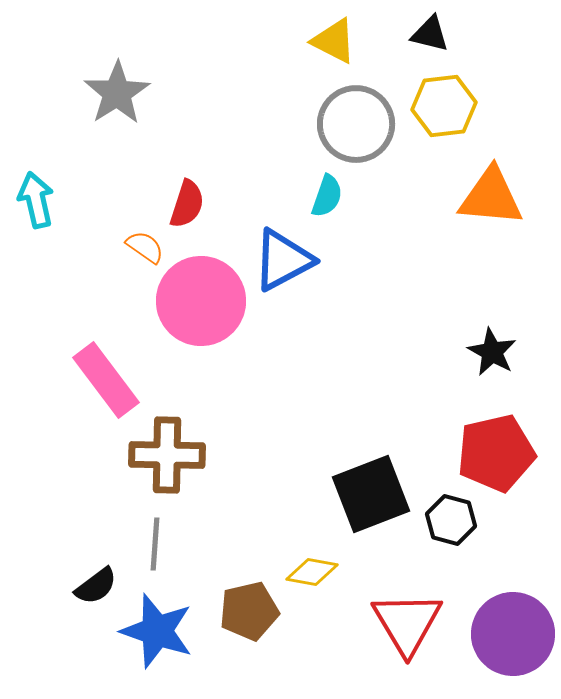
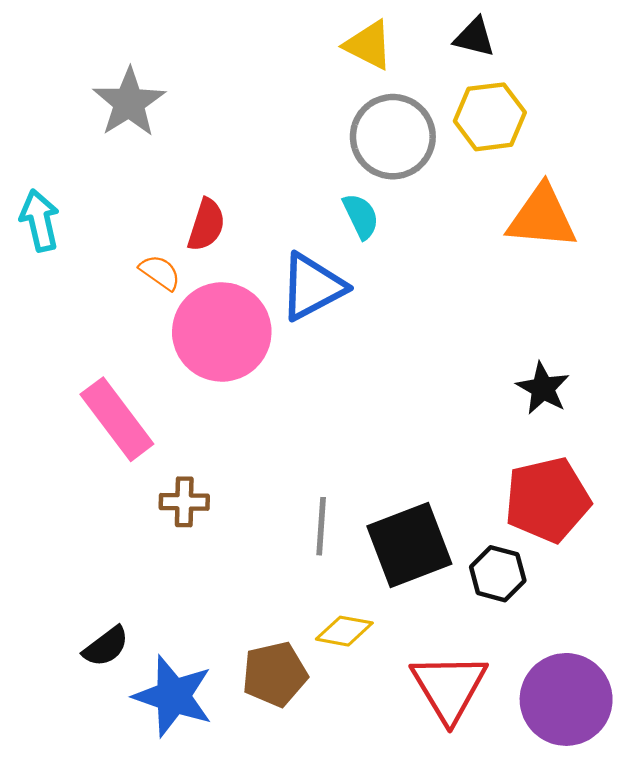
cyan semicircle: (327, 196) -> (361, 216), turned -45
brown cross: (167, 455) -> (184, 502), size x0.6
gray line: (155, 544) -> (321, 526), moved

